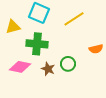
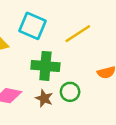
green cross: (37, 44) -> (45, 66), moved

